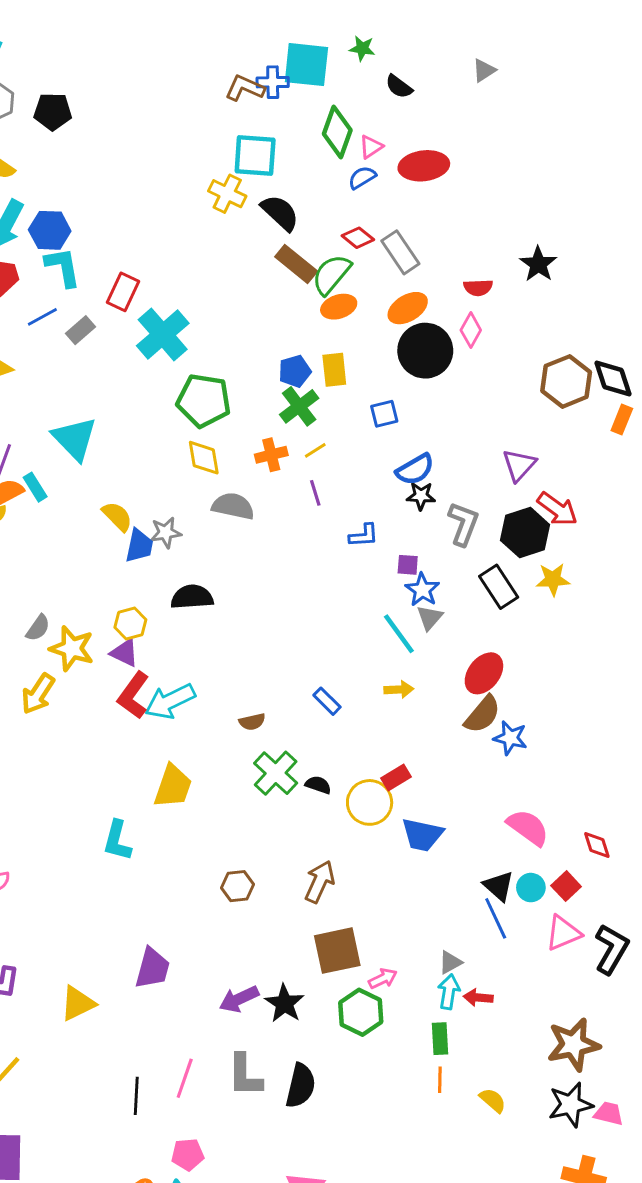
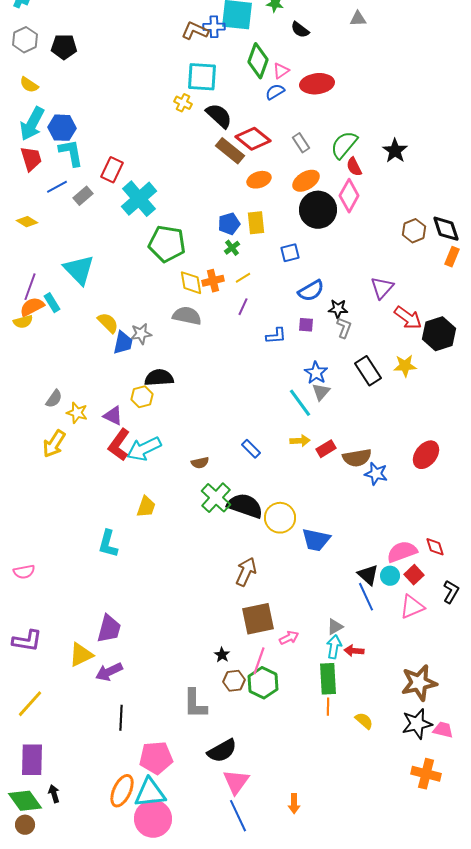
gray triangle: (484, 70) -> (358, 19), turned 30
yellow cross: (227, 194) -> (183, 103), size x0.7
red diamond: (358, 238) -> (253, 139), moved, size x1.6
gray rectangle: (400, 252) -> (301, 143), size x0.7
green semicircle: (331, 274) -> (344, 145), moved
red semicircle: (478, 288) -> (354, 167), turned 66
pink diamond: (471, 330) -> (349, 196), size x1.4
brown hexagon: (566, 381) -> (414, 231), size x0.7
green cross: (299, 406) -> (232, 248), size x0.6
yellow diamond: (204, 458) -> (191, 283), moved
purple line: (315, 493) -> (243, 307), turned 42
black star: (421, 496) -> (338, 309), moved
gray L-shape: (463, 524) -> (344, 328), size x0.7
black hexagon: (525, 533) -> (439, 334), moved
purple square: (408, 565) -> (306, 325), moved
yellow hexagon: (130, 623) -> (142, 397), moved
yellow star: (72, 648) -> (77, 413), size x0.7
red ellipse: (484, 673) -> (426, 455), moved
brown semicircle: (482, 714) -> (357, 458), turned 40
red rectangle: (396, 778) -> (326, 449), moved
black semicircle: (318, 785) -> (245, 506), size x2.0
yellow trapezoid: (173, 786) -> (146, 507), size x0.7
pink semicircle: (528, 827) -> (402, 552), moved, turned -56
brown hexagon: (237, 886) -> (234, 681), moved
black L-shape: (612, 949) -> (451, 592), moved, size x0.7
purple trapezoid: (152, 968) -> (109, 629), moved
purple arrow: (239, 999) -> (109, 672), moved
black star: (284, 1003) -> (222, 655), size x0.6
green hexagon: (361, 1012) -> (263, 683), moved
green rectangle: (440, 1039) -> (328, 679), size x1.4
pink line: (185, 1078) -> (259, 661), moved
black semicircle: (301, 1086) -> (222, 751), moved, turned 48
pink pentagon: (188, 1155) -> (156, 758), size x1.5

